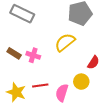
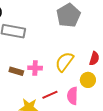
yellow semicircle: (65, 42) -> (64, 62), moved

